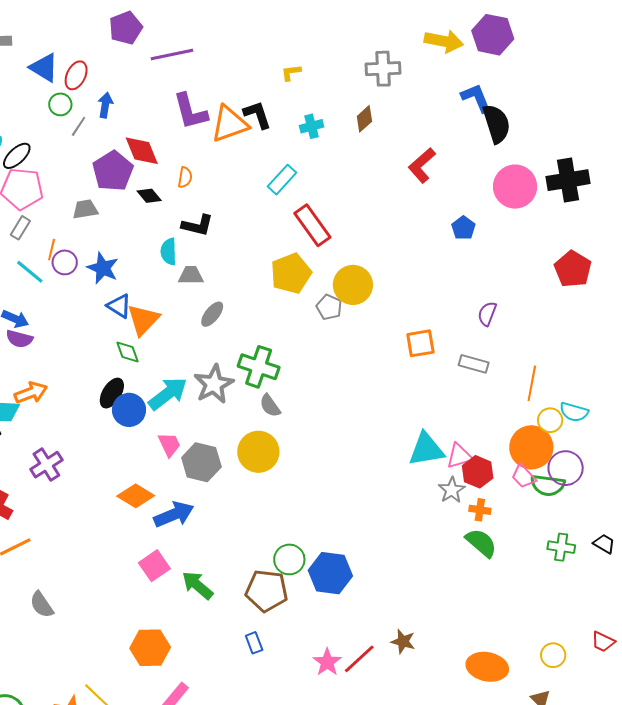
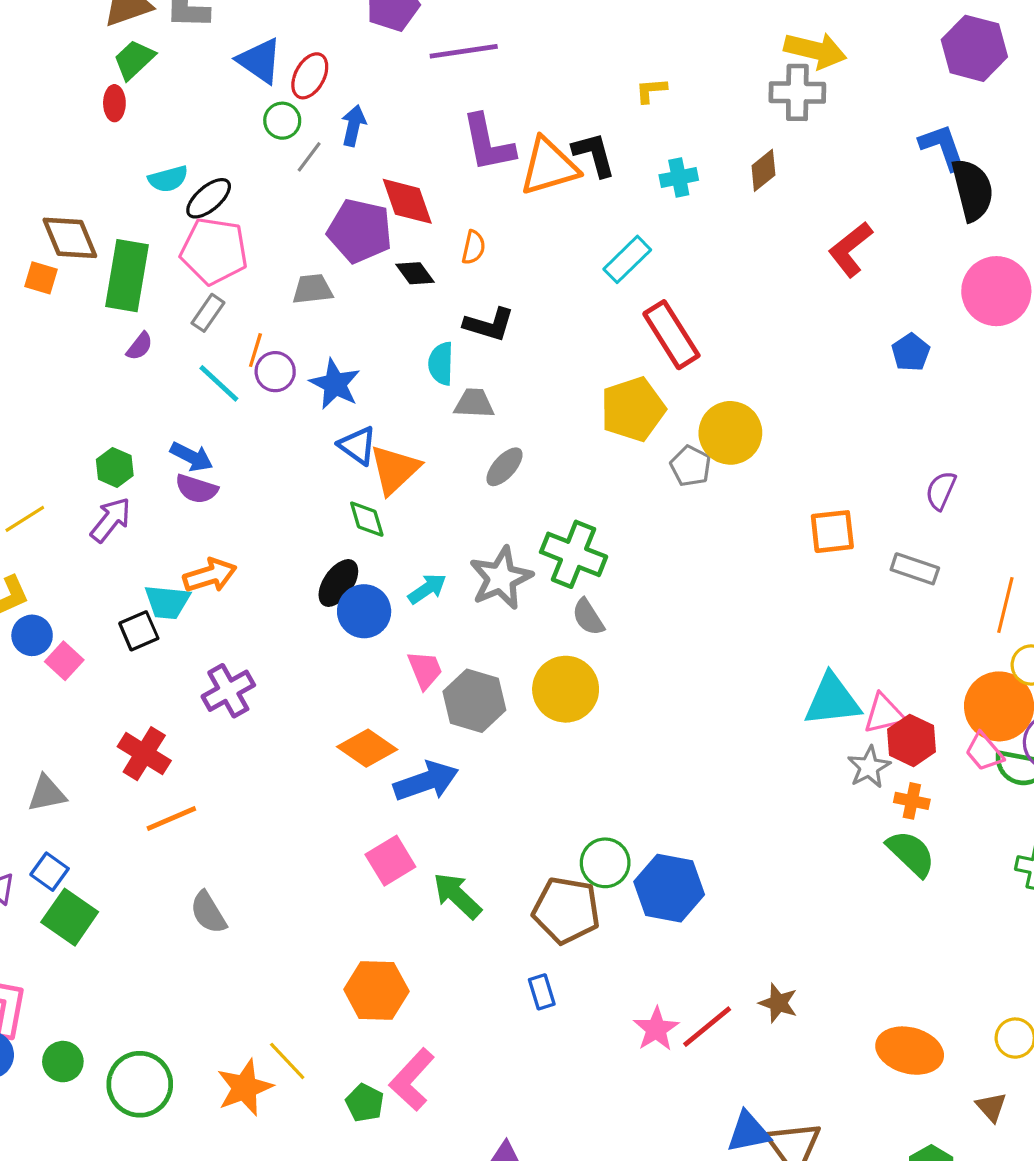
yellow arrow: (444, 41) -> (815, 50), moved
purple pentagon: (113, 171) -> (360, 231), turned -30
cyan arrow: (168, 394) -> (427, 589), size x0.6

